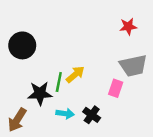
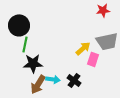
yellow arrow: (75, 74) -> (83, 48), moved
green line: (59, 82) -> (25, 44), moved
brown arrow: (17, 120) -> (38, 84), moved

